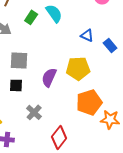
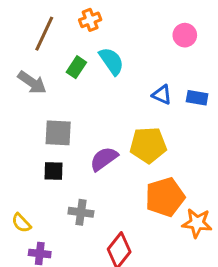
blue rectangle: (110, 45) -> (197, 98), moved, turned -40
purple semicircle: (49, 77) -> (104, 159), turned 30
gray cross: (34, 112) -> (81, 212), turned -35

